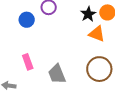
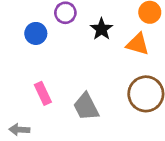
black star: (88, 14) -> (102, 29), moved

